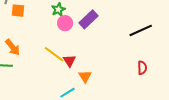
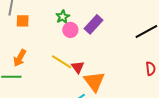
orange arrow: (13, 47) -> (20, 58), turned 72
orange triangle: (85, 76) -> (94, 81), size x1.6

